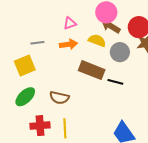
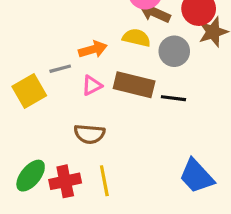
pink triangle: (70, 23) -> (92, 85), moved
gray line: (37, 43) -> (60, 69), moved
green ellipse: (25, 97) -> (31, 176), moved

